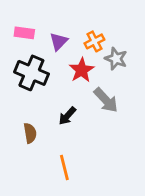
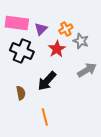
pink rectangle: (24, 33) -> (17, 23), size x1.6
gray arrow: (106, 100) -> (87, 70), moved, turned -78
black arrow: (67, 116) -> (47, 81), size x1.5

